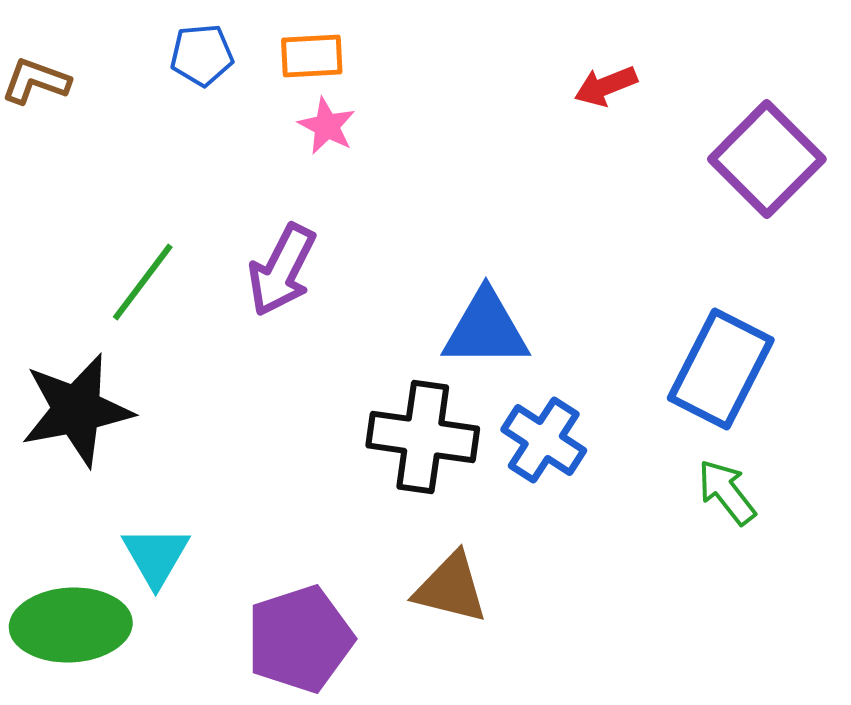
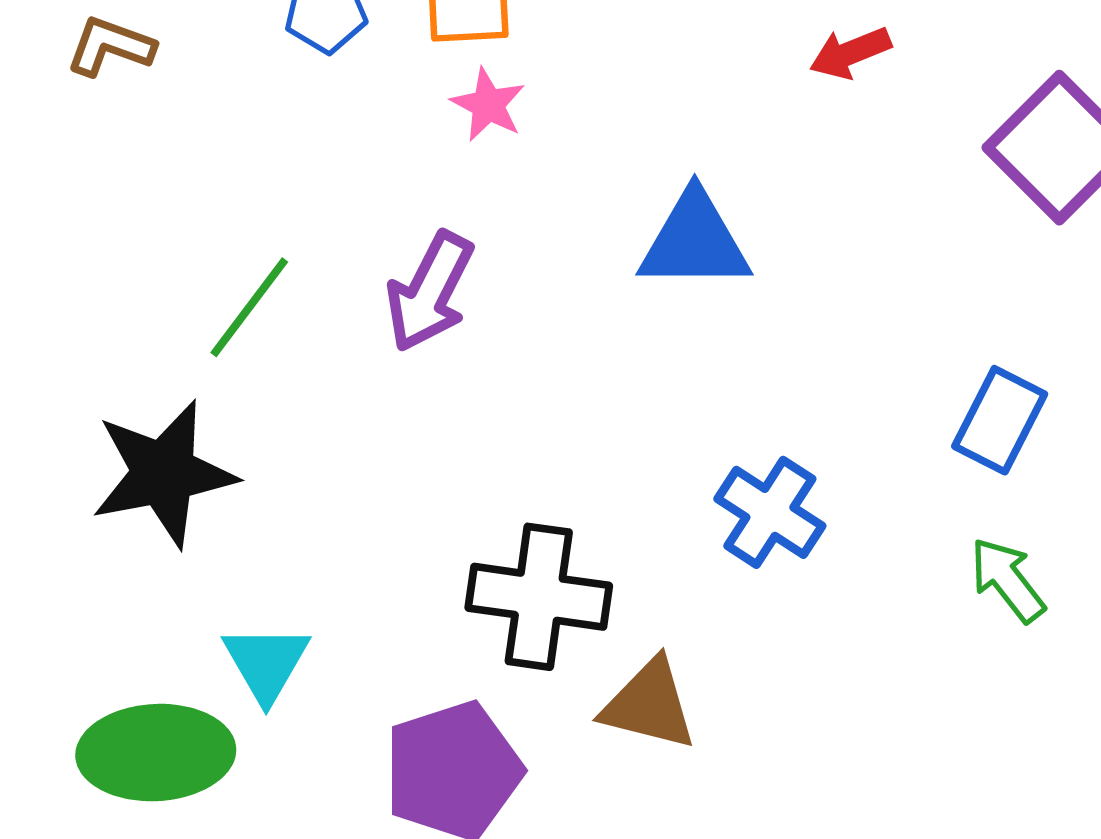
blue triangle: (486, 329) -> (695, 241), moved
blue rectangle: (721, 369) -> (1000, 420), size x0.7
black cross: (423, 437) -> (539, 597), moved

